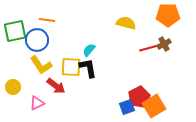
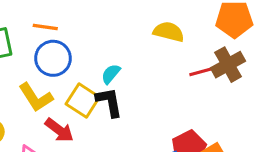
blue circle: (37, 40) -> (53, 58), moved
brown cross: (164, 44) -> (228, 65), size x1.5
yellow square: (71, 67) -> (83, 100), turned 30

